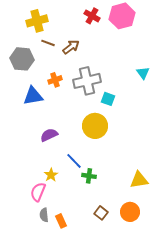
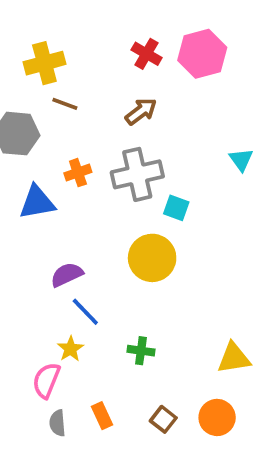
brown arrow: (71, 47) -> (141, 111), moved
blue line: (74, 161) -> (85, 312), moved
orange rectangle: (61, 221) -> (102, 416), moved

